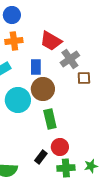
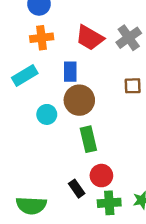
gray cross: (70, 59) -> (129, 38), moved
cyan circle: (18, 100) -> (47, 114), size x0.6
black rectangle: (41, 157) -> (77, 189), turned -72

